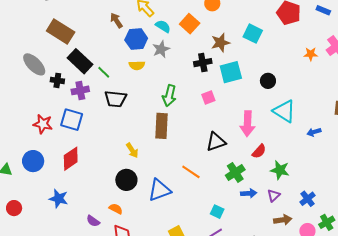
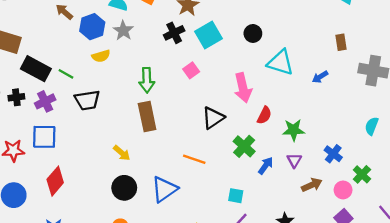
blue arrow: (249, 193) -> (266, 166), turned -35

